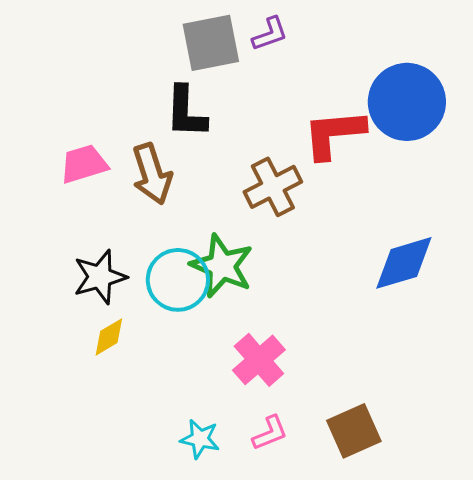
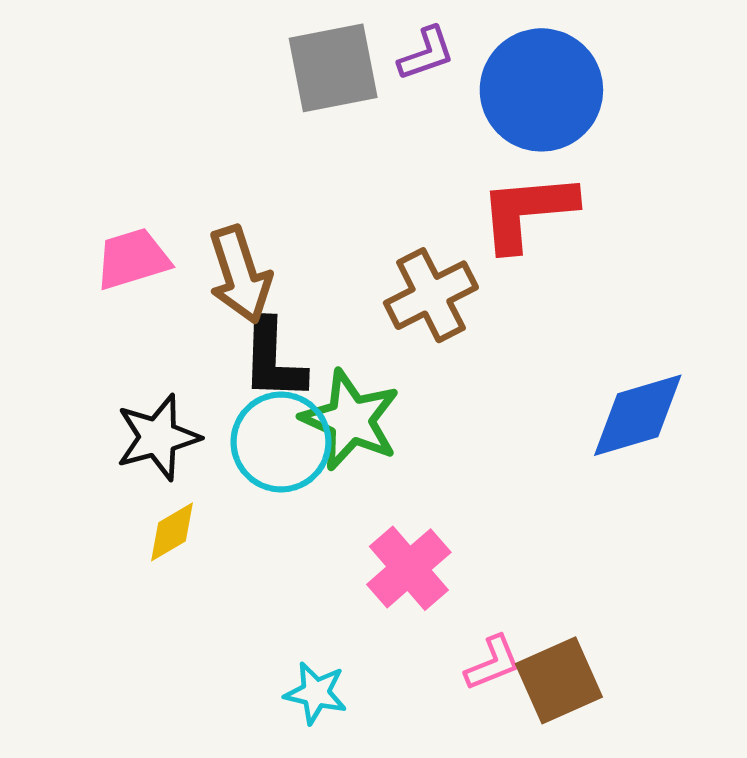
blue circle: (407, 102) -> (541, 90), moved
black L-shape: (186, 112) -> (273, 360), moved
pink L-shape: (270, 433) -> (493, 663), moved

